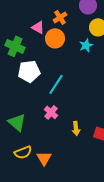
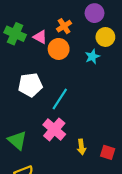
green cross: (15, 46) -> (15, 34), moved
pink cross: (51, 112) -> (54, 129), size x1.5

